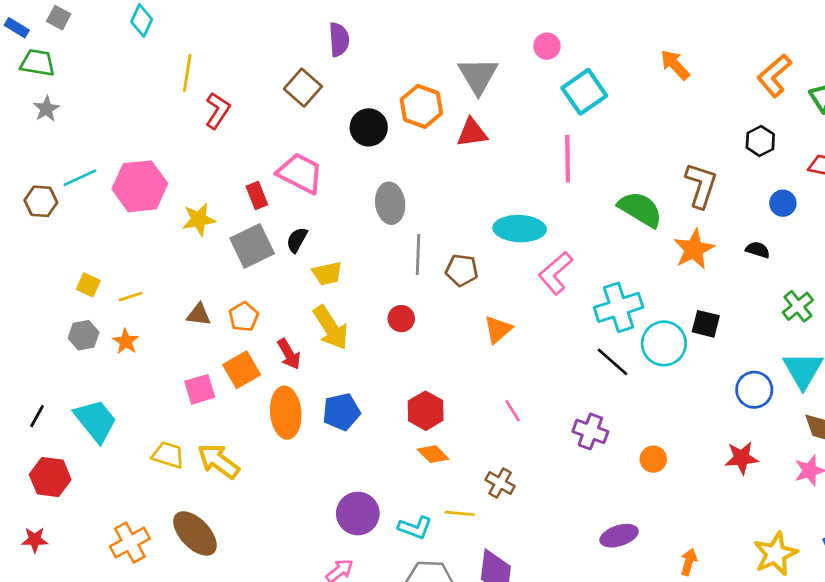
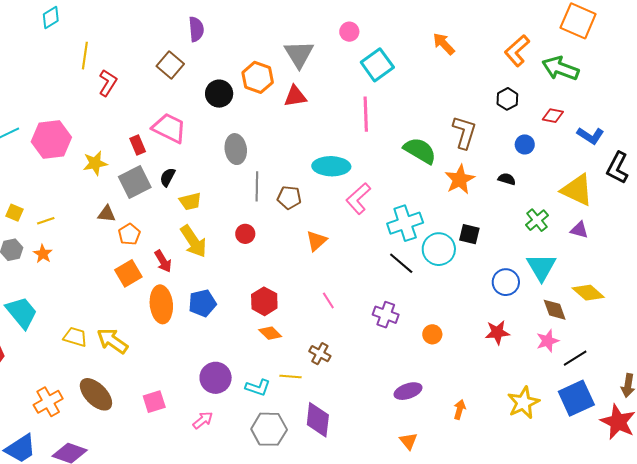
cyan diamond: (142, 21) -> (51, 17), turned 35
brown triangle: (199, 315) -> (107, 214), moved
pink square: (200, 389) -> (154, 402), moved

